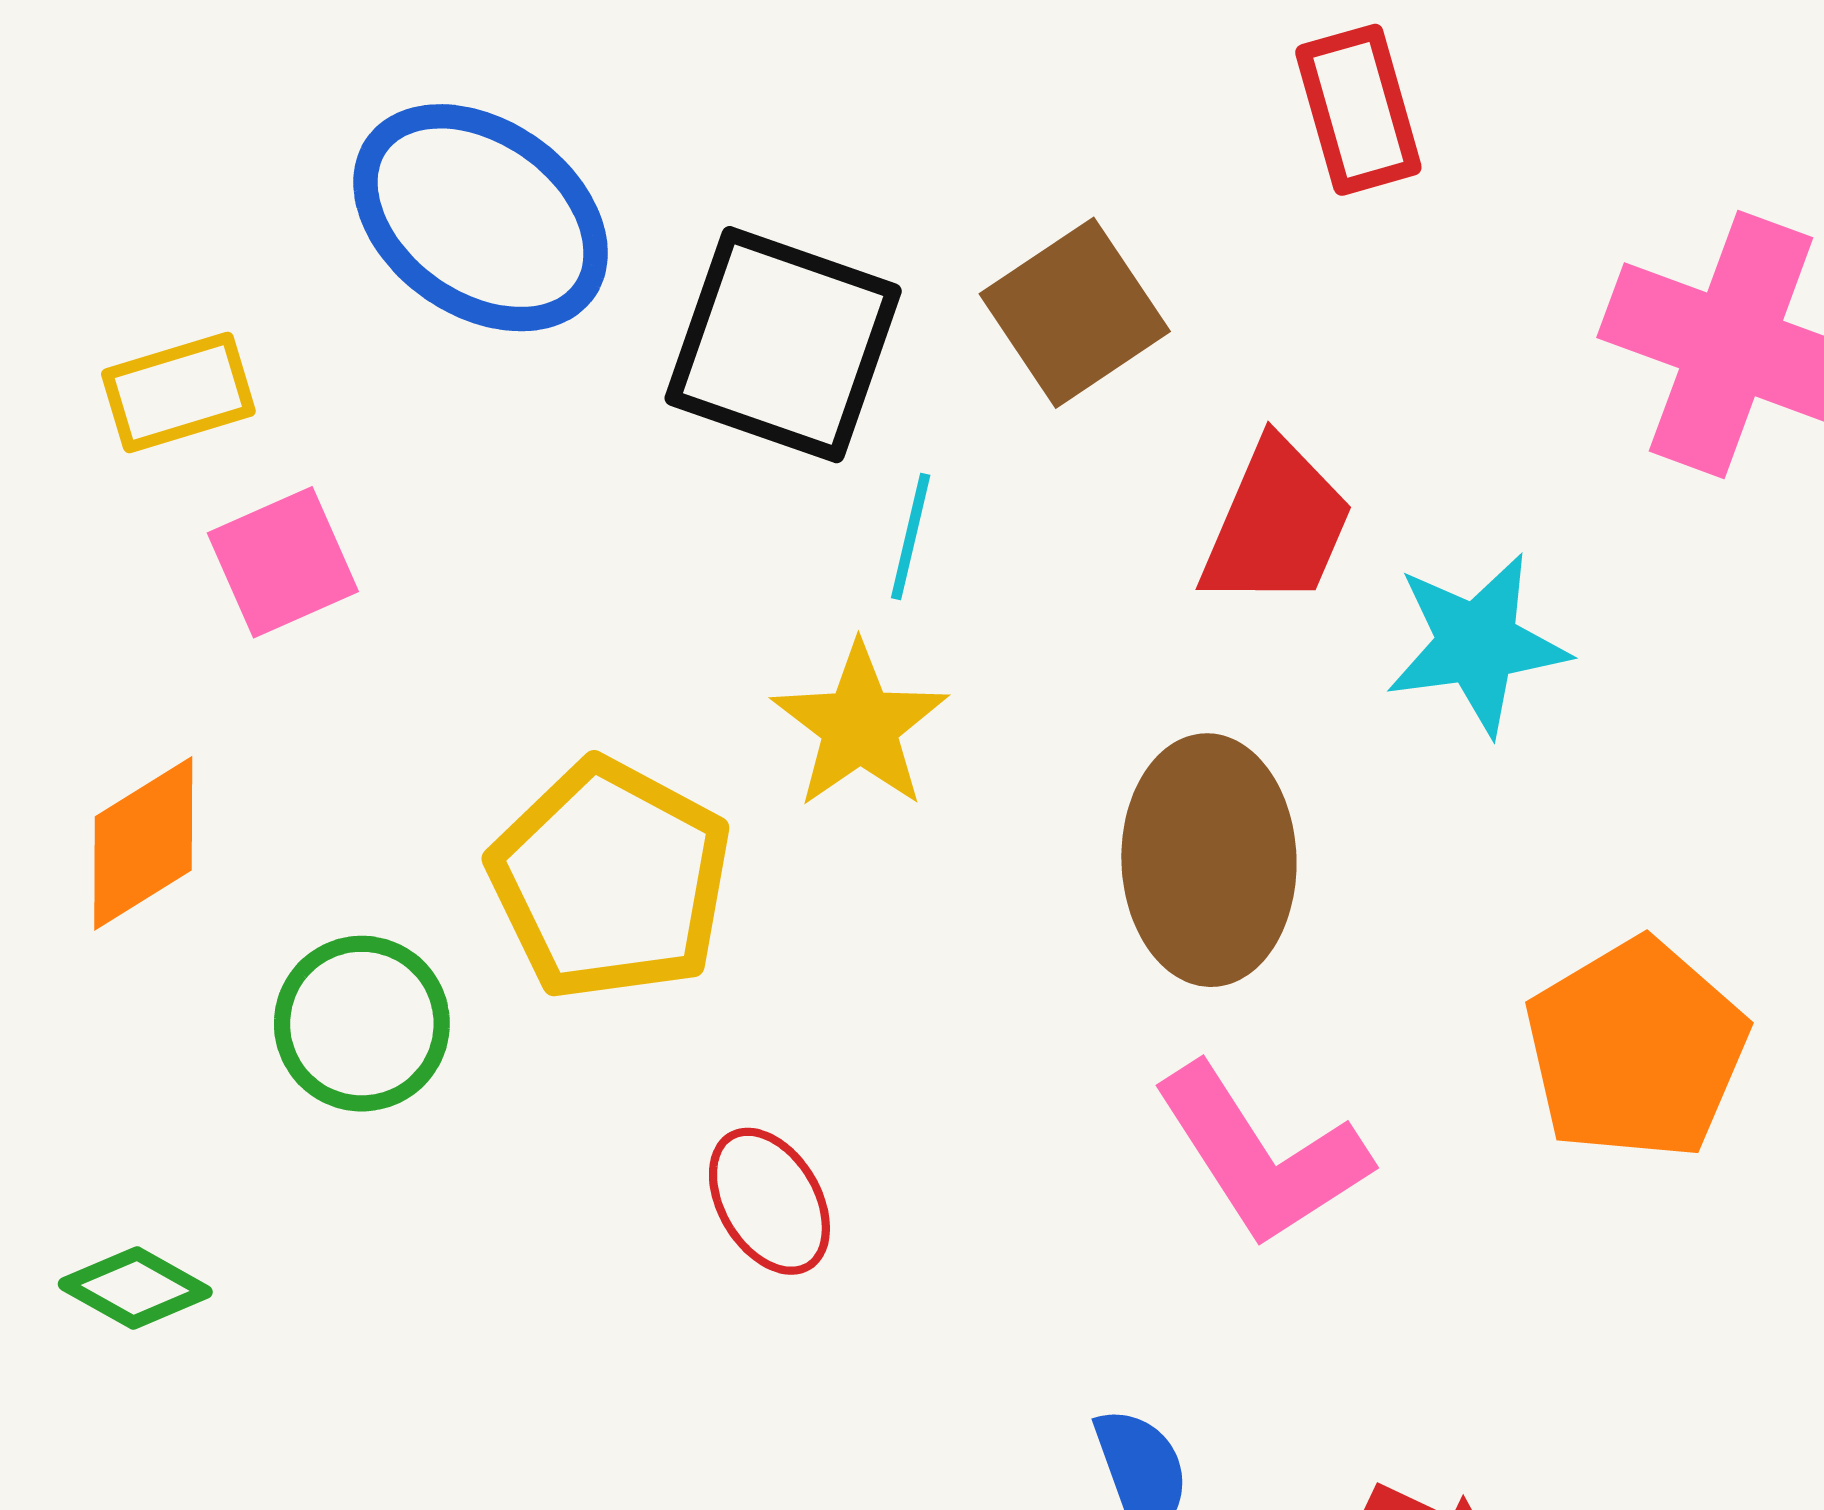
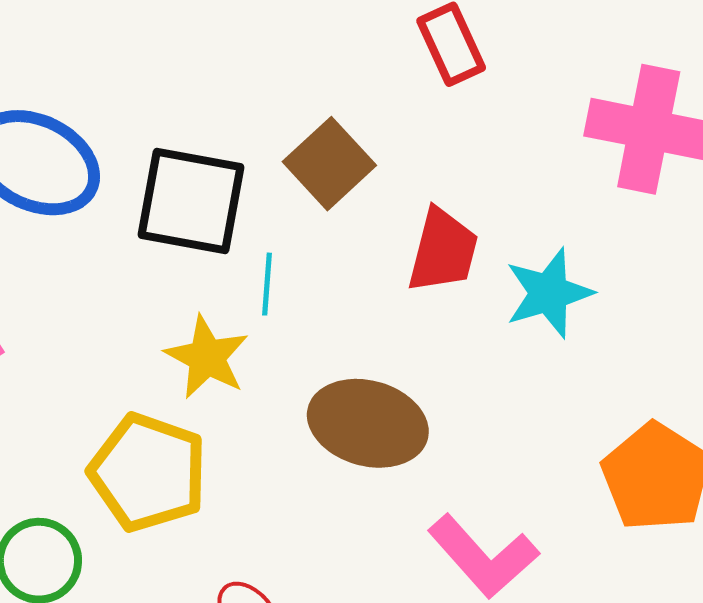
yellow star: (860, 726) -> (207, 357), moved
brown ellipse: (1209, 860) -> (368, 423), moved, turned -64

